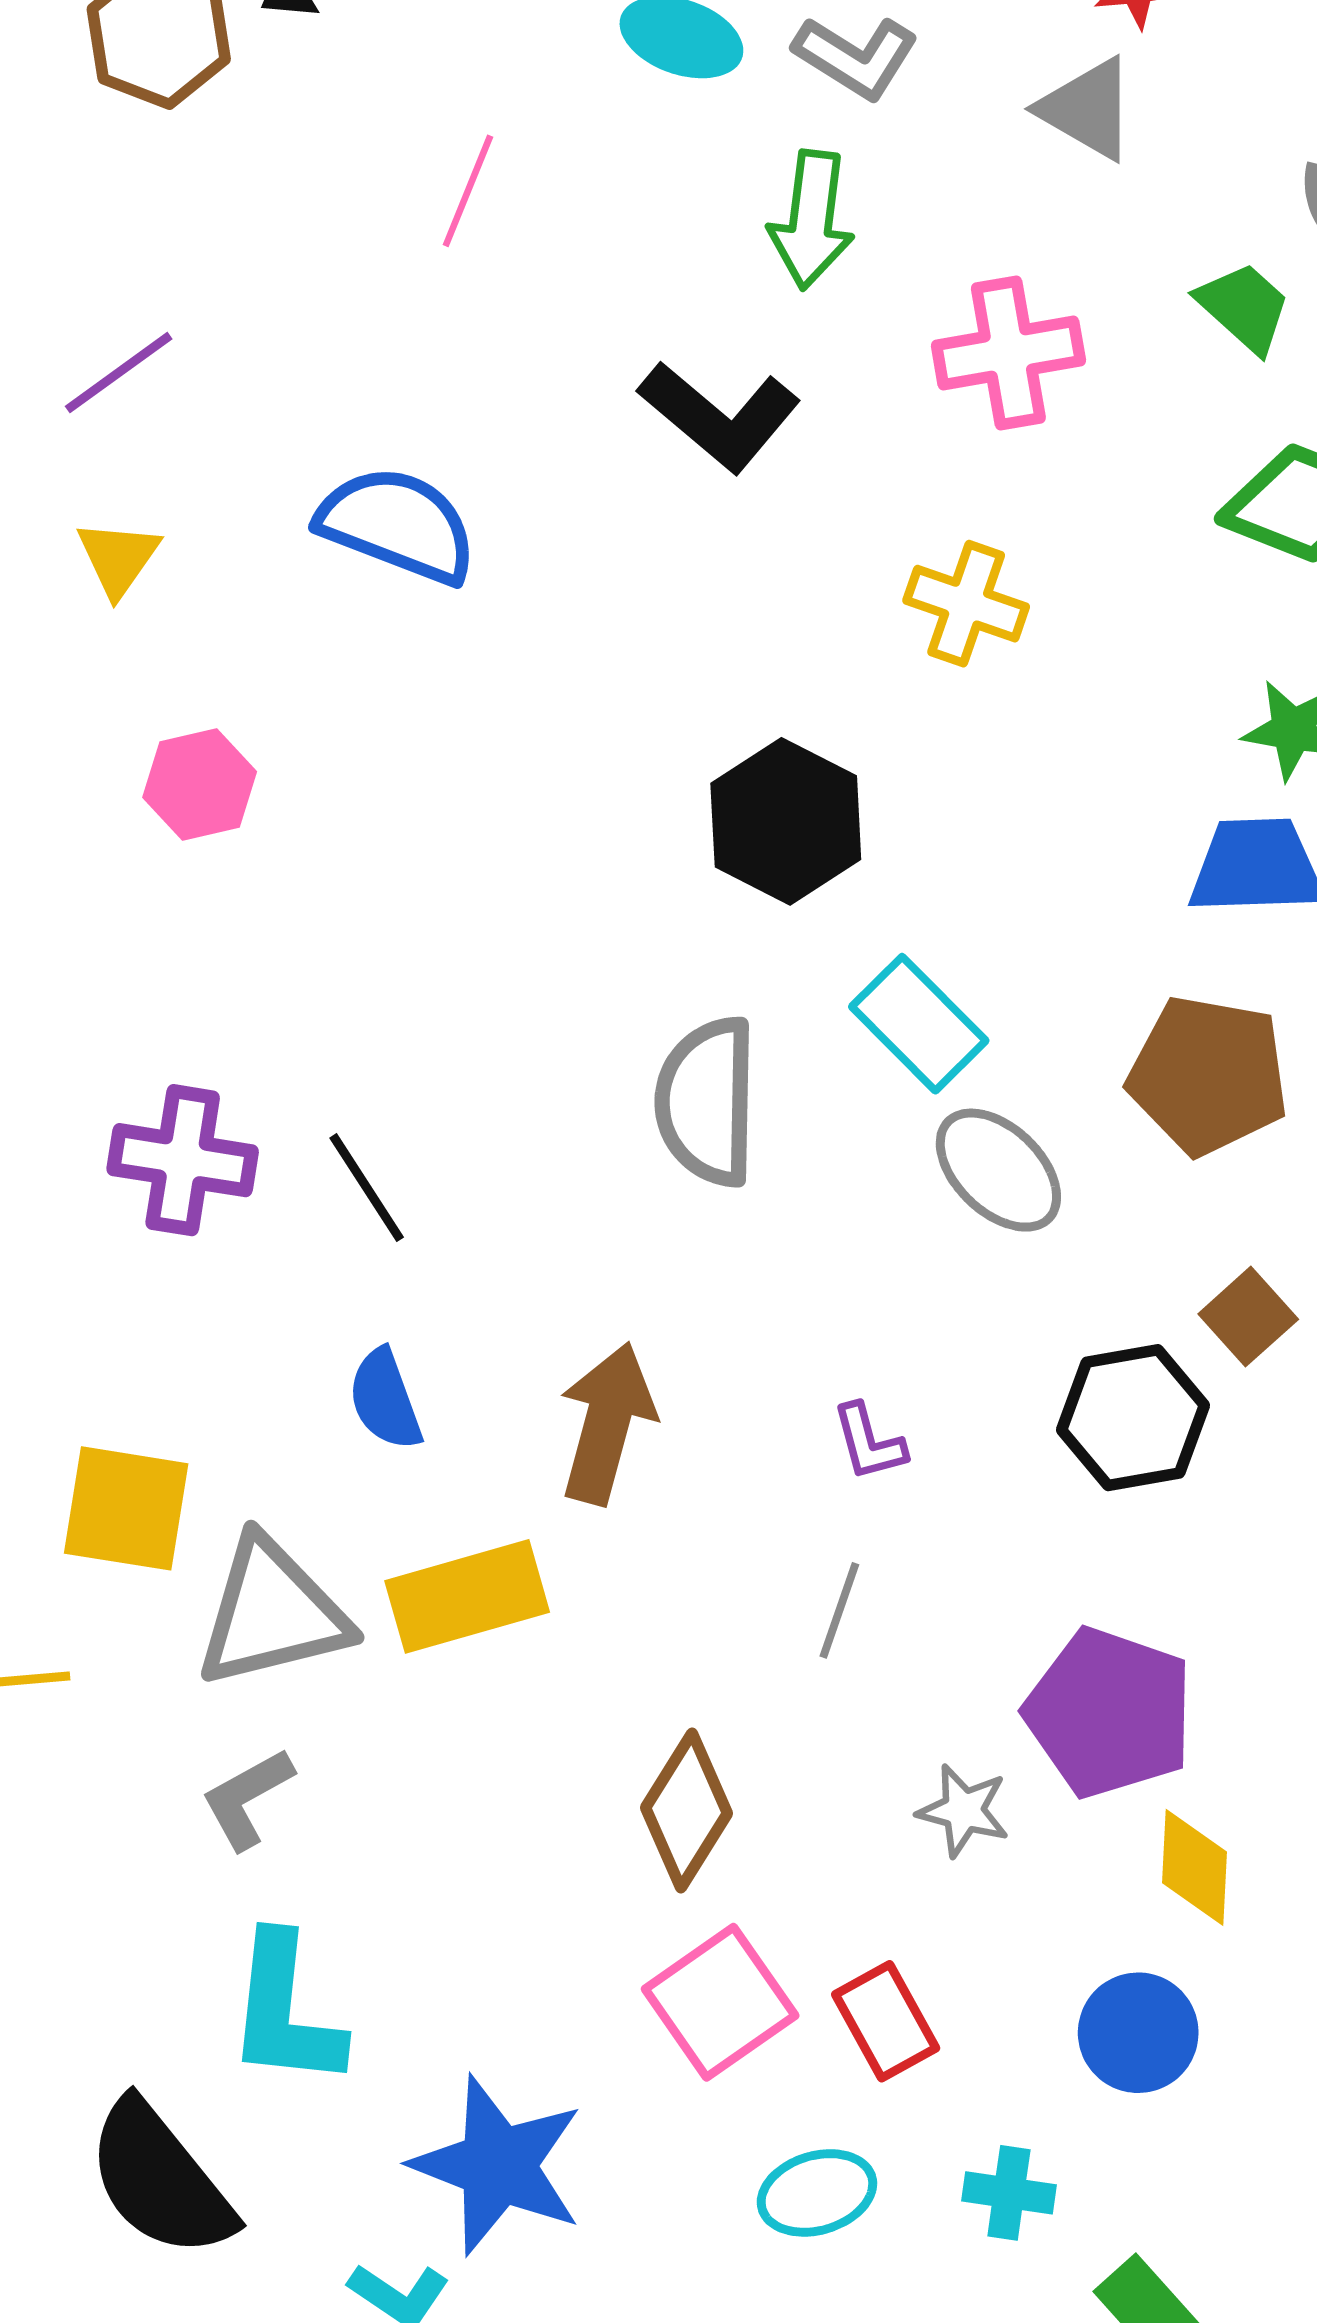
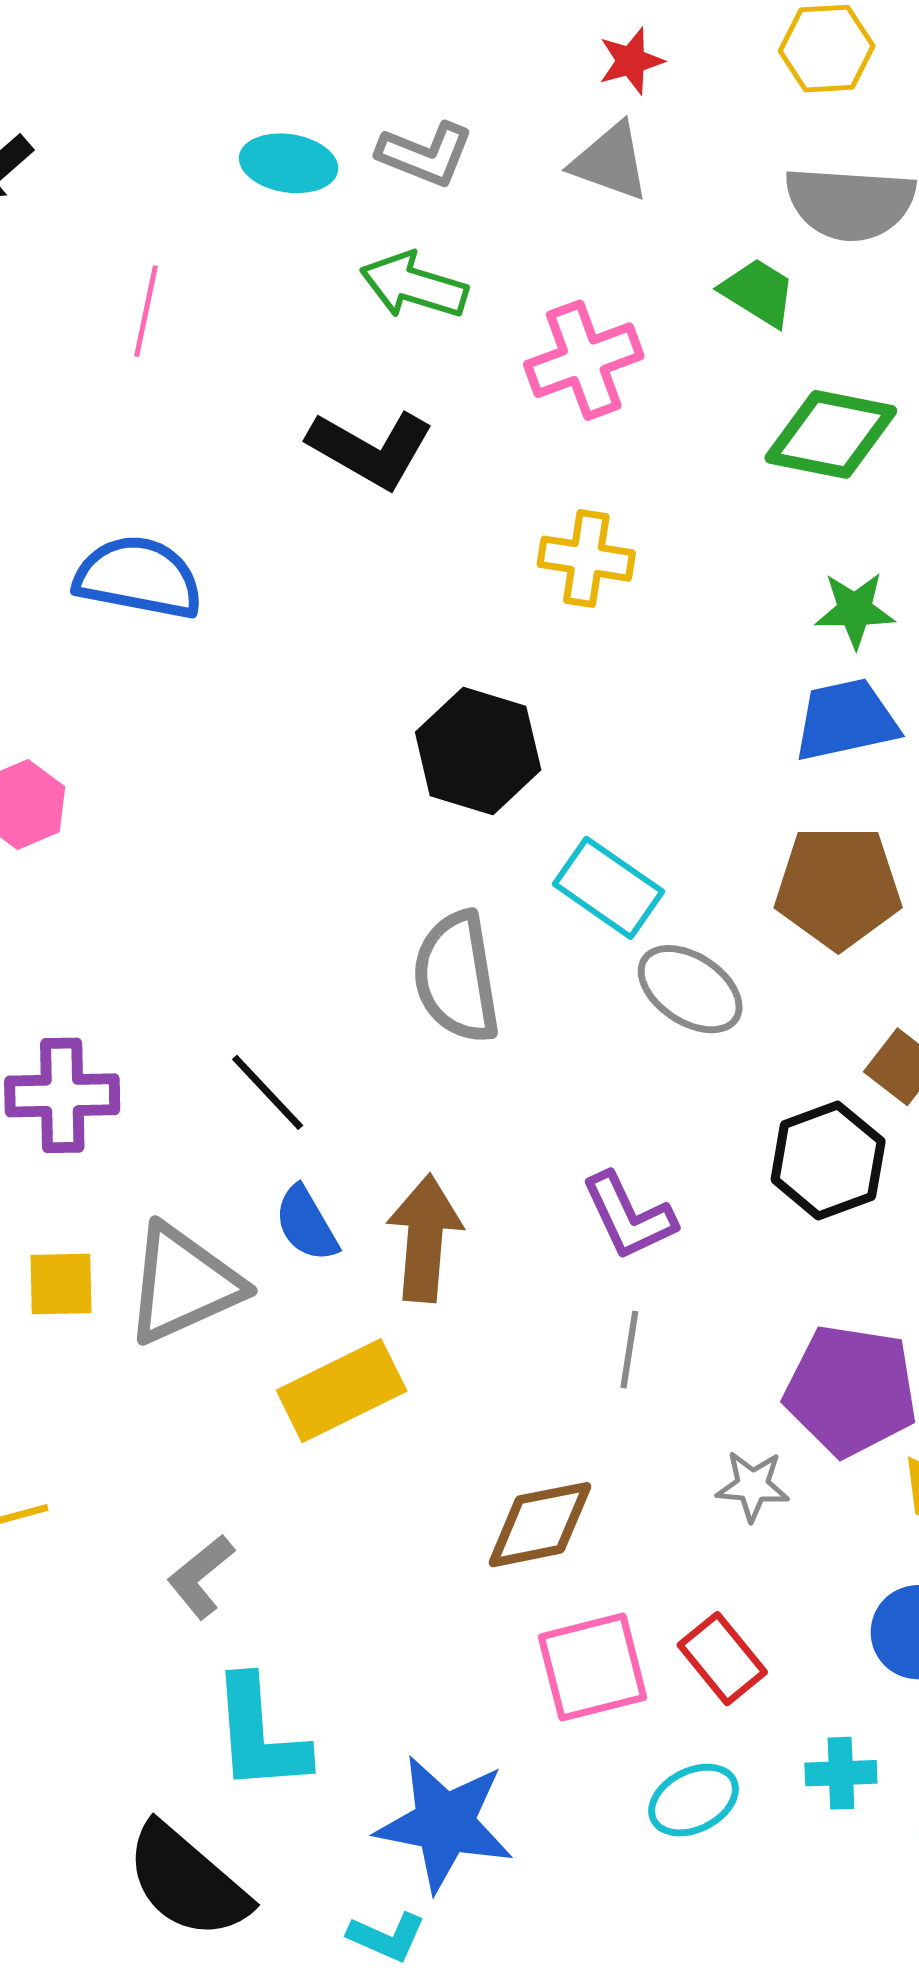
green arrow: (811, 220) -> (414, 285), turned 110
black line: (367, 1188) -> (268, 1092), moved
blue semicircle: (385, 1400) -> (306, 1224), moved
purple L-shape: (869, 1442) -> (629, 1216), size x1.5
yellow square: (126, 1508) -> (61, 1284), moved, size x0.7
gray triangle: (272, 1613) -> (183, 1284), moved
brown diamond: (686, 1811) -> (540, 1525), turned 57
pink square: (720, 2002) -> (592, 1667), turned 31

